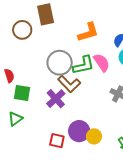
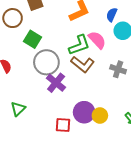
gray circle: (60, 63) -> (46, 62), moved
brown L-shape: (69, 84) -> (83, 64), moved
green square: (22, 93) -> (32, 39), moved, turned 30

